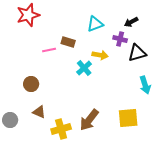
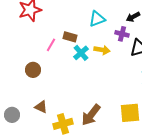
pink line: (49, 50) -> (51, 45), turned -48
cyan cross: (84, 68) -> (81, 53), moved
brown circle: (31, 84) -> (33, 70), moved

